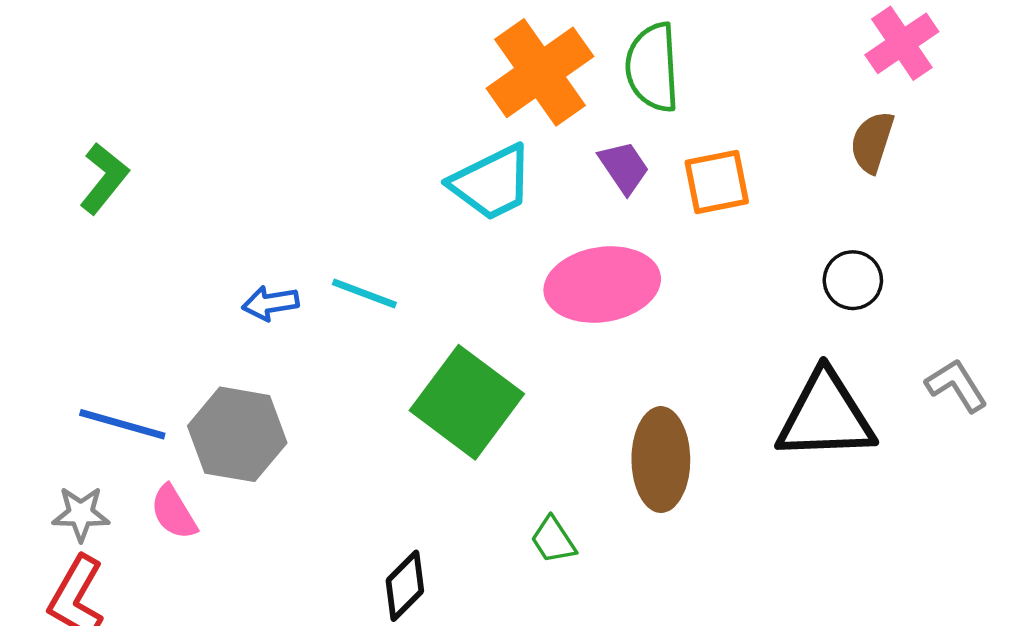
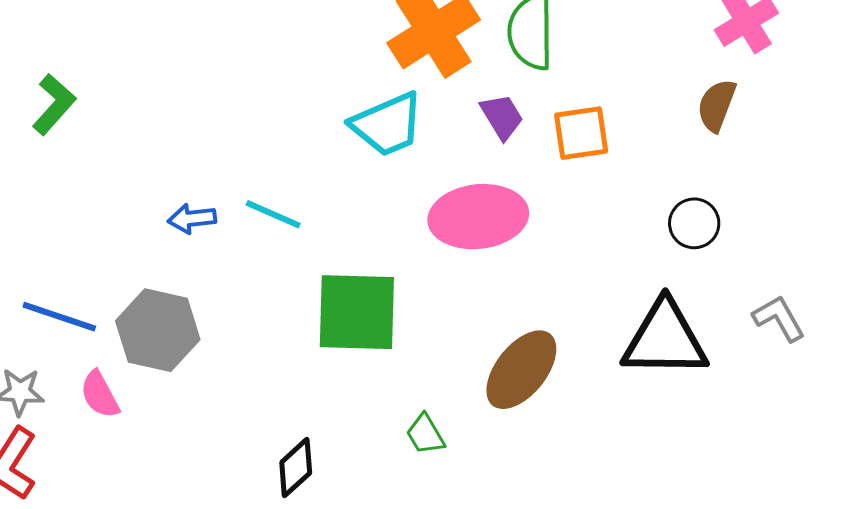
green square: (467, 402) -> (357, 312), turned -38
brown ellipse: (661, 460) -> (521, 370), turned 36

